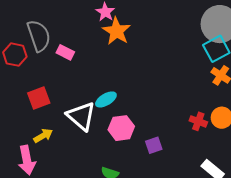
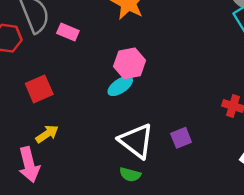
white triangle: (81, 116) -> (136, 141), moved
pink hexagon: (121, 128) -> (130, 63), moved

